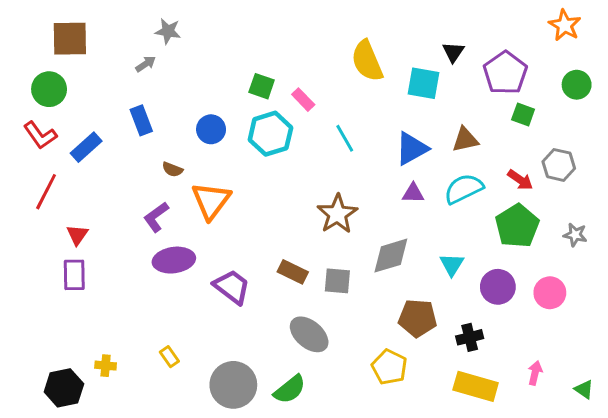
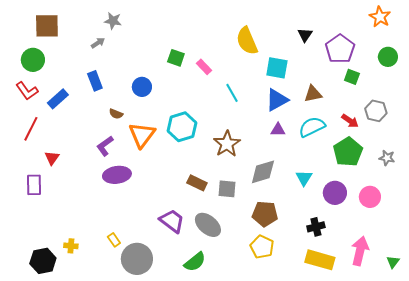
cyan square: (424, 83) -> (277, 68), moved
cyan hexagon: (270, 134) -> (182, 127), moved
purple rectangle: (74, 275) -> (34, 185), moved
purple trapezoid: (232, 287) -> (172, 221), moved
brown pentagon: (418, 318) -> (265, 214), moved
pink arrow: (535, 373) -> (360, 251), size x1.8
gray circle: (233, 385) -> (137, 259), moved
green triangle: (584, 389) -> (393, 262), turned 32

